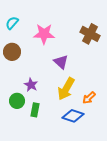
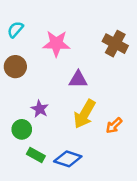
purple triangle: (61, 62) -> (78, 79), turned -42
green rectangle: (35, 110) -> (36, 155), moved, turned -72
blue diamond: (73, 116) -> (68, 159), moved

